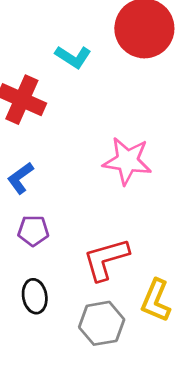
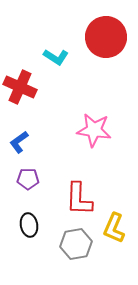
red L-shape: (106, 259) -> (79, 199), turned -72

